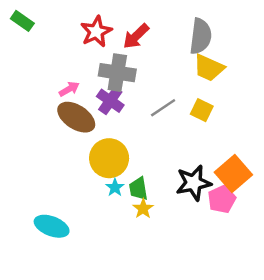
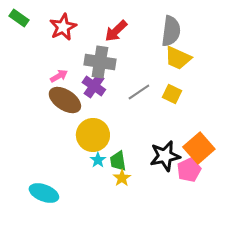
red star: (96, 32) -> (63, 27), moved

